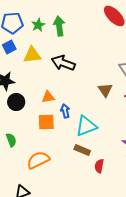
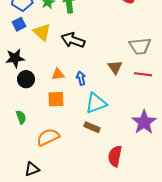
yellow triangle: (32, 55) -> (42, 32), turned 48
blue arrow: (65, 111) -> (81, 78), moved
red semicircle: (99, 166) -> (115, 156), moved, size x1.5

